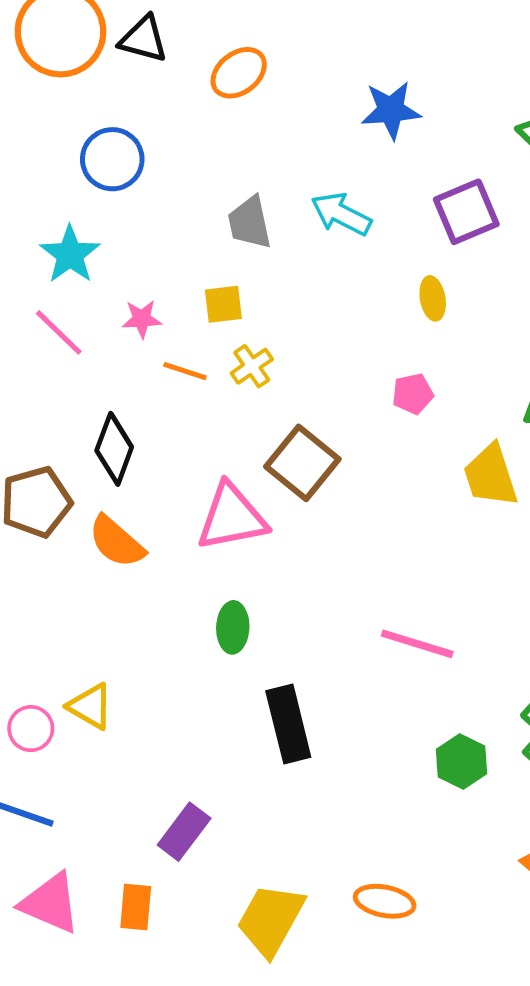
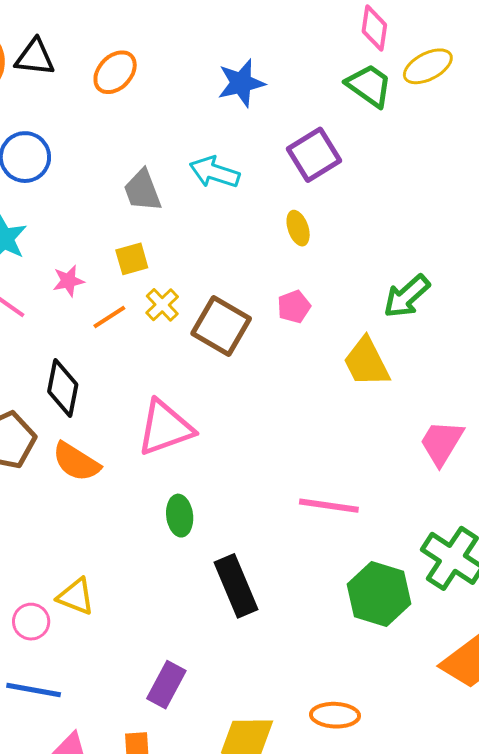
orange line: (185, 371) -> (109, 317), turned -42
brown square: (302, 463) -> (221, 326), moved
green hexagon: (462, 761) -> (379, 594), size x1.5

